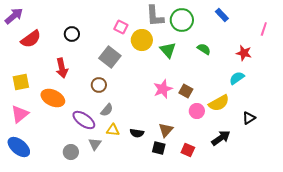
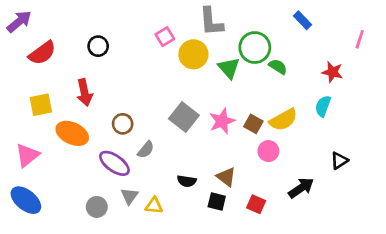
green circle: (182, 20) -> (255, 48), moved
pink square: (121, 27) -> (165, 37), turned 32
gray square: (110, 57) -> (184, 117), moved
cyan semicircle: (237, 78) -> (323, 106), turned -35
yellow square: (21, 82) -> (41, 105), moved
brown circle: (99, 85) -> (123, 124), moved
yellow semicircle: (219, 103) -> (283, 120), moved
yellow triangle: (113, 130) -> (154, 206), moved
brown triangle: (166, 130) -> (226, 177), turned -35

